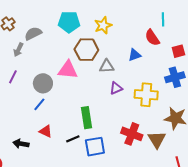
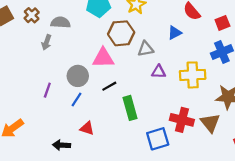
gray semicircle: (33, 33) -> (61, 22), turned 36
purple line: (13, 77) -> (47, 90), moved
purple triangle: (116, 88) -> (159, 72), turned 32
black line: (73, 139) -> (109, 86), moved
blue square: (95, 147) -> (158, 139), moved

